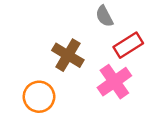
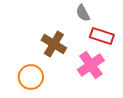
red rectangle: (128, 45) -> (102, 36), turned 50

